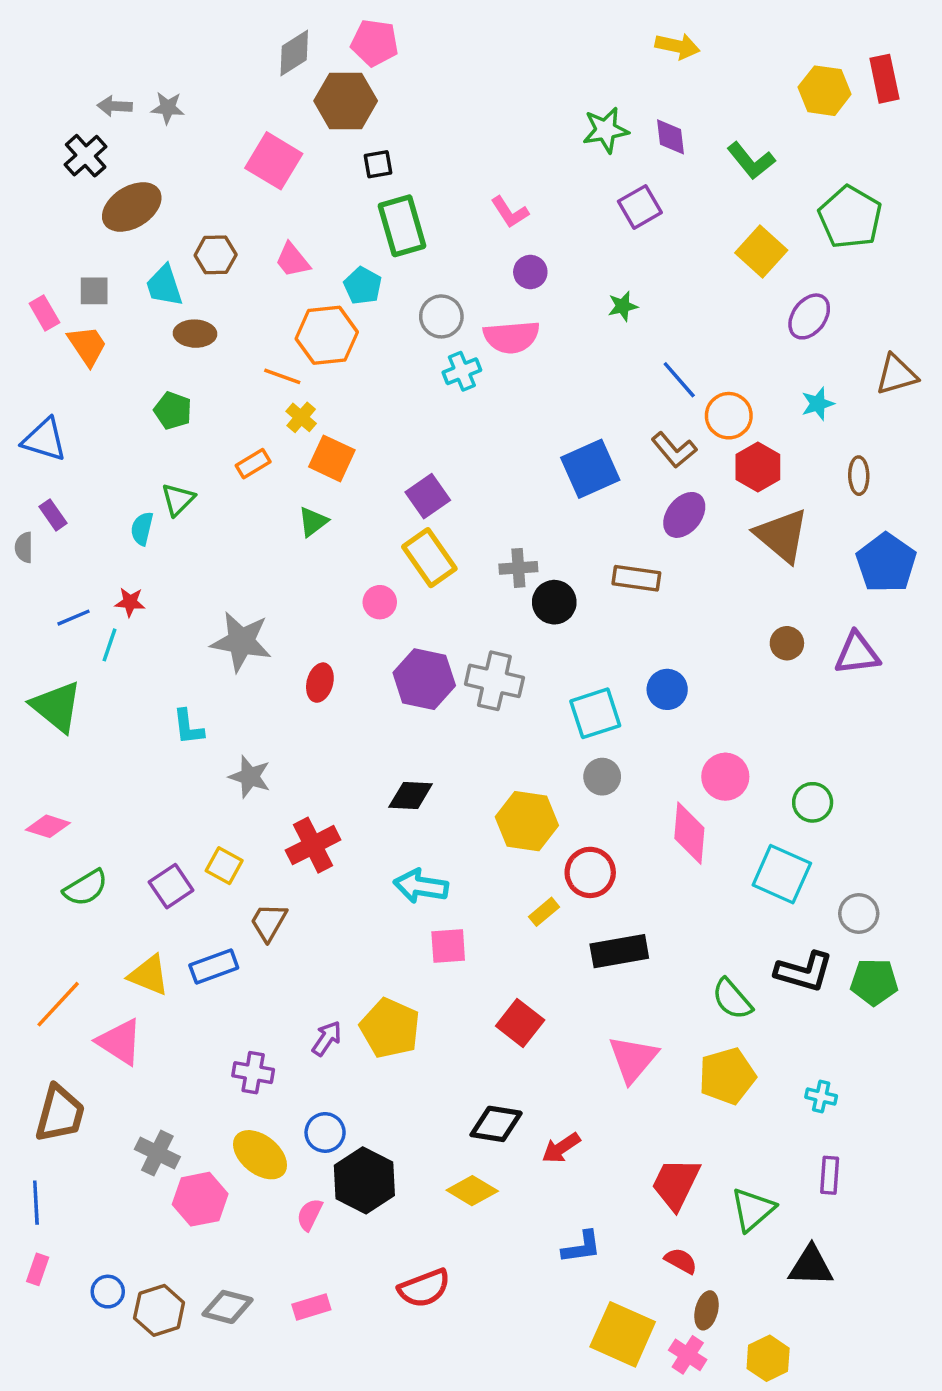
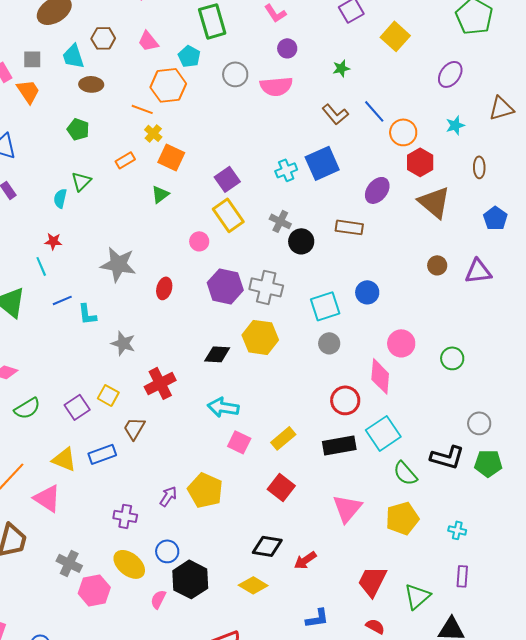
yellow square: (761, 251) -> (395, 36), moved
cyan cross: (462, 371) -> (286, 170), moved
brown L-shape: (674, 450) -> (335, 114), moved
blue pentagon: (886, 563) -> (495, 218), size x0.7
gray cross: (518, 568) -> (280, 221), turned 30
blue line: (74, 618) -> (62, 300), moved
cyan line: (109, 645) -> (41, 266), turned -42
yellow hexagon: (527, 821) -> (260, 337), moved
red circle: (590, 872) -> (345, 400), moved
cyan square: (782, 874) -> (383, 433), moved, turned 32
yellow rectangle: (544, 912) -> (283, 438), moved, size x1.4
pink square: (448, 946) -> (239, 442), turned 30

